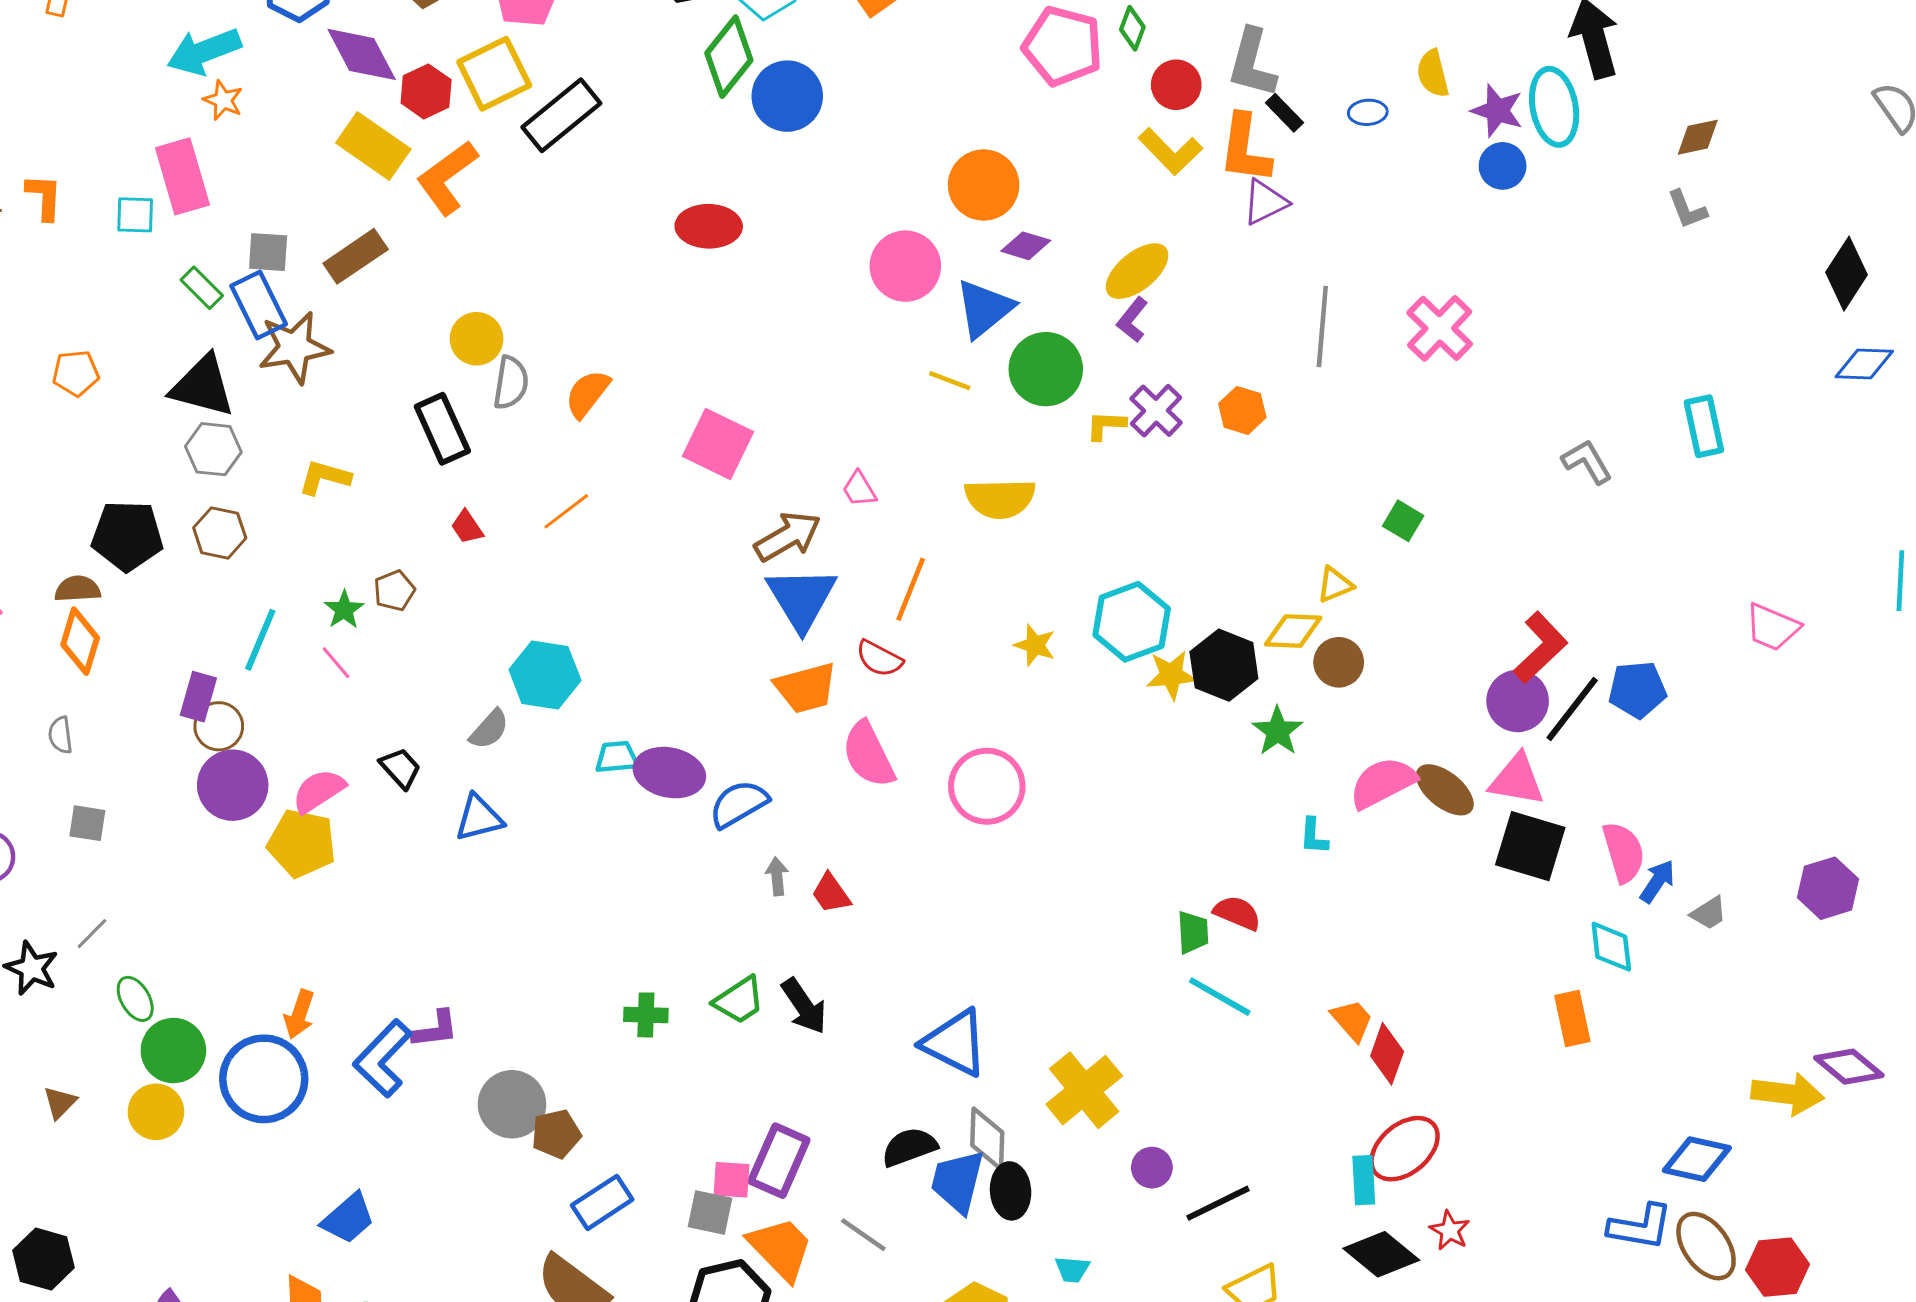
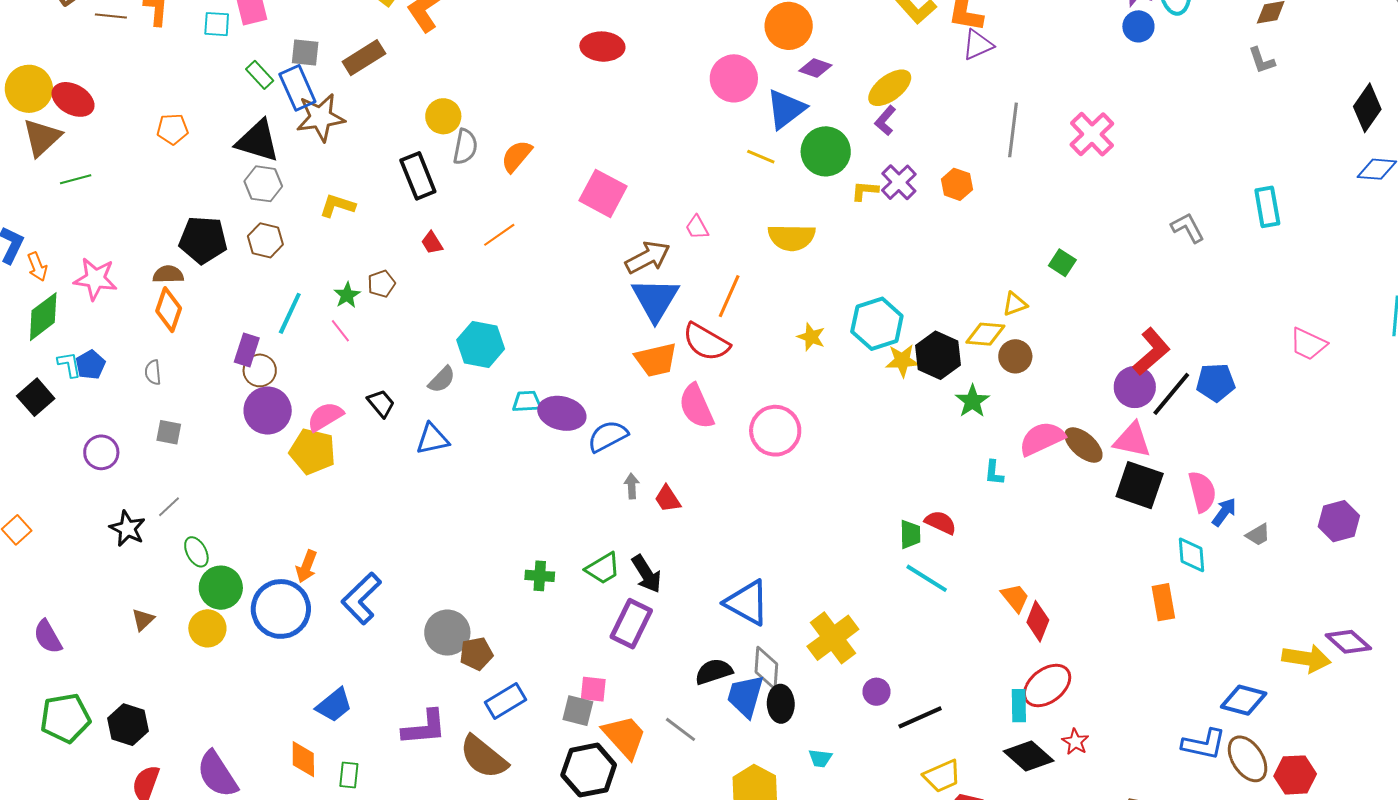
red semicircle: (879, 659) -> (706, 342), size x1.5
purple L-shape: (435, 1029) -> (424, 728), moved, size x1.4
purple rectangle: (779, 1161) -> (631, 624), moved

